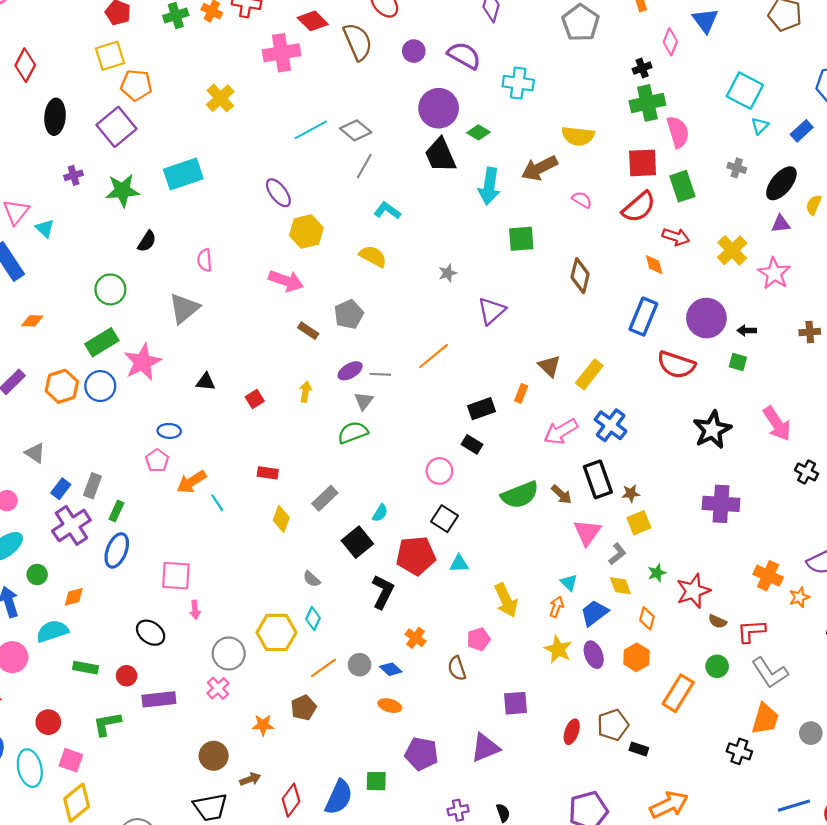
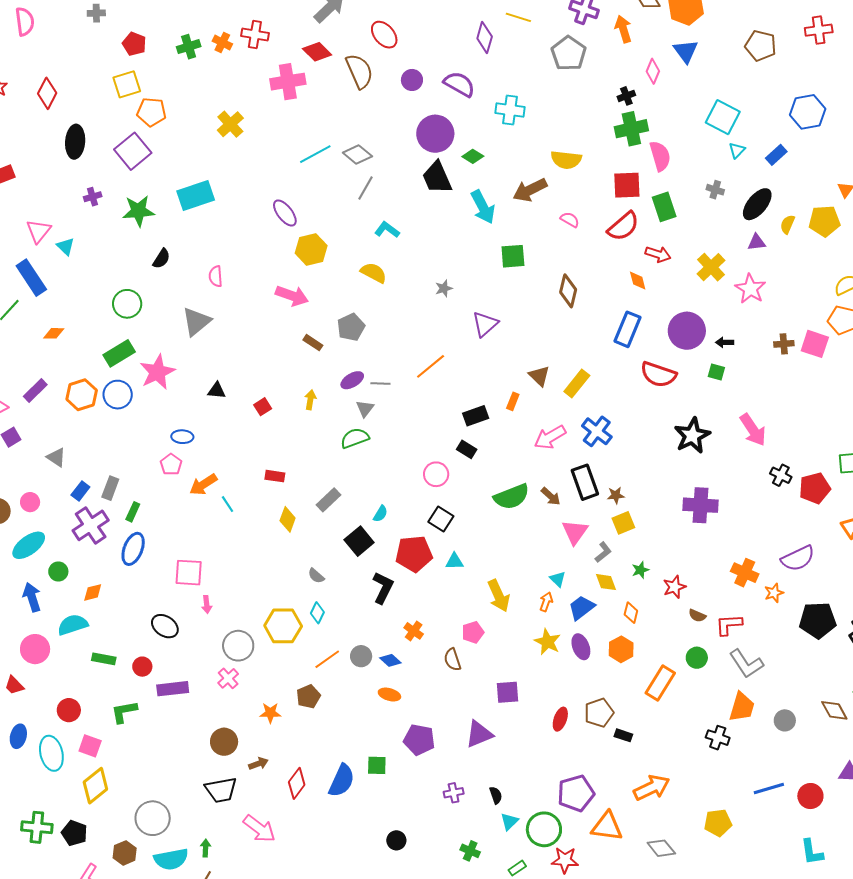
cyan arrow: (489, 186) -> (483, 207), turned -36
red star: (693, 591) -> (674, 587), size x0.7

